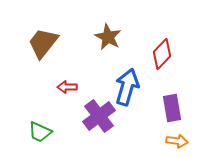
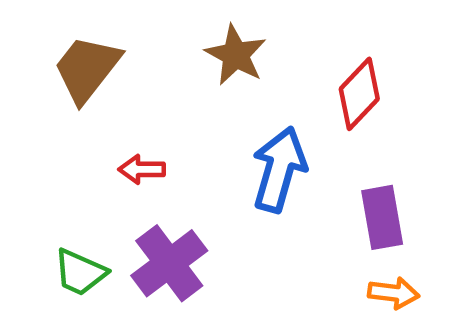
purple cross: (99, 116) -> (169, 263), moved

